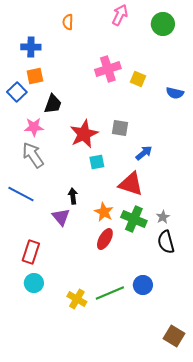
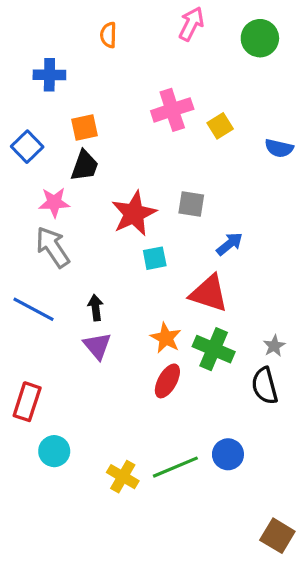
orange square: (35, 76) -> (85, 127), moved
yellow square: (138, 79) -> (220, 126), turned 35
black arrow: (73, 196) -> (96, 308), moved
gray star: (163, 217) -> (274, 346), moved
red rectangle: (31, 252) -> (27, 402), moved

